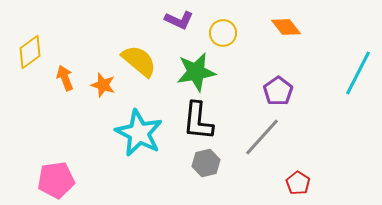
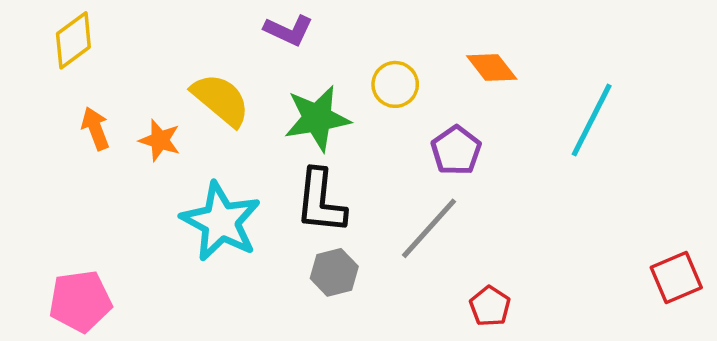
orange diamond: (286, 27) -> (492, 67), moved
yellow circle: (223, 33) -> (395, 84), moved
yellow diamond: (30, 52) -> (73, 40), moved

